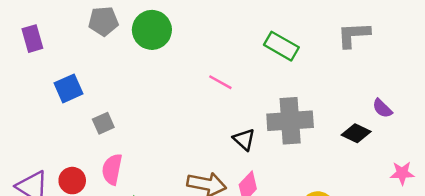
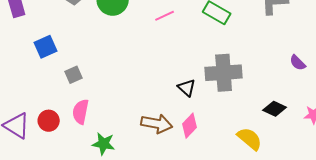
pink line: (220, 82) -> (165, 16), moved, turned -54
black diamond: (356, 133) -> (275, 109), moved

